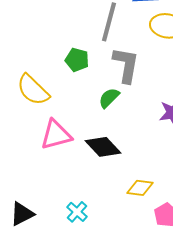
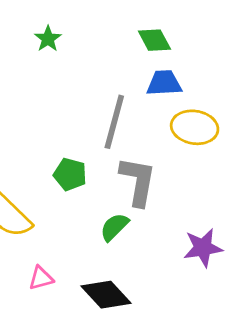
pink triangle: (56, 135) -> (41, 278), size x0.6

